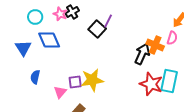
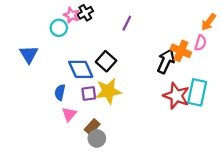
cyan circle: (35, 17) -> (59, 28), moved
black square: (97, 29) -> (106, 61), moved
blue diamond: (49, 40) -> (81, 69), moved
blue semicircle: (35, 77) -> (60, 92), moved
pink triangle: (60, 92) -> (69, 114), moved

